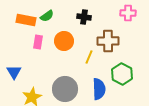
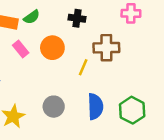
pink rectangle: (38, 42) -> (21, 49), turned -48
green hexagon: (122, 74) -> (132, 110), moved
gray circle: (65, 89) -> (54, 107), size x0.7

